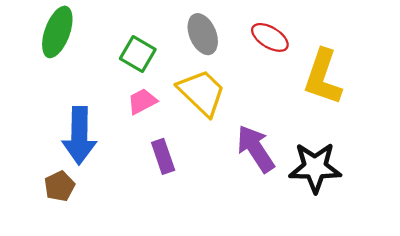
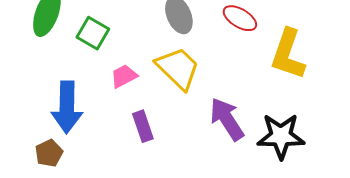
green square: (138, 54) -> (93, 33), moved

